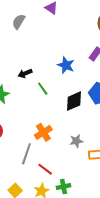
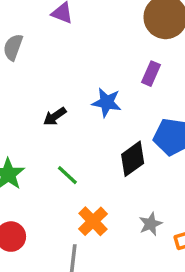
black arrow: (25, 73) -> (55, 116), moved
green line: (43, 89) -> (67, 175), moved

